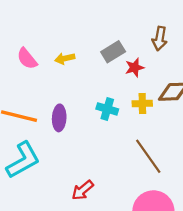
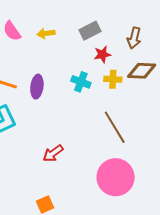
brown arrow: (160, 39) -> (134, 38), moved
red star: (135, 68) -> (102, 54), moved

